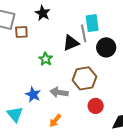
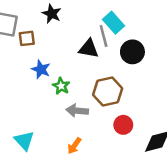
cyan rectangle: (92, 23) -> (113, 23), turned -30
black triangle: (71, 43) -> (89, 49), turned 36
green star: (46, 59) -> (61, 86), moved
blue star: (33, 95) -> (41, 69), moved

